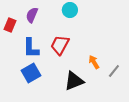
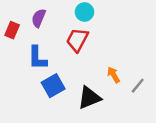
red trapezoid: (60, 45) -> (77, 40), moved
blue square: (31, 73) -> (53, 86), moved

